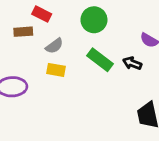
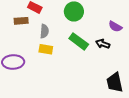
gray semicircle: (54, 46) -> (44, 31), turned -48

